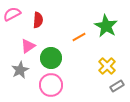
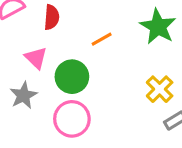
orange line: (79, 37) -> (102, 39), moved
pink triangle: (28, 46) -> (36, 58), turned -42

